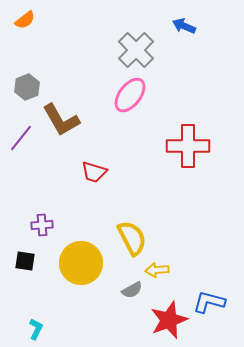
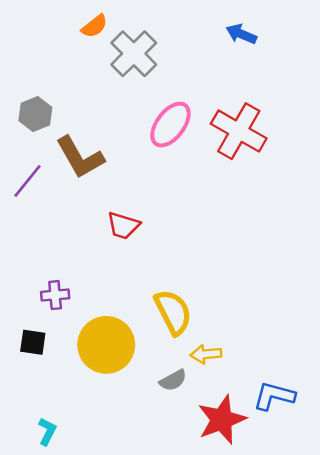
orange semicircle: (25, 20) -> (94, 26), moved
gray cross: (136, 50) -> (134, 54), moved
red cross: (188, 146) -> (239, 131), moved, turned 30

